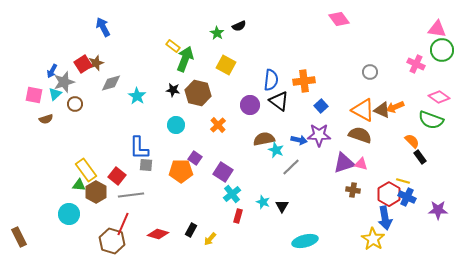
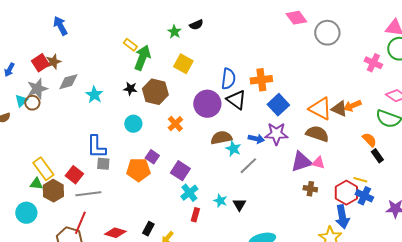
gray circle: (370, 72) -> (327, 33), moved, size x1.6
gray star: (64, 82) -> (37, 89), moved
cyan triangle: (55, 94) -> (21, 101), moved
purple circle: (250, 105) -> (207, 104), size x1.4
blue square: (321, 106) -> (278, 105), size x1.5

